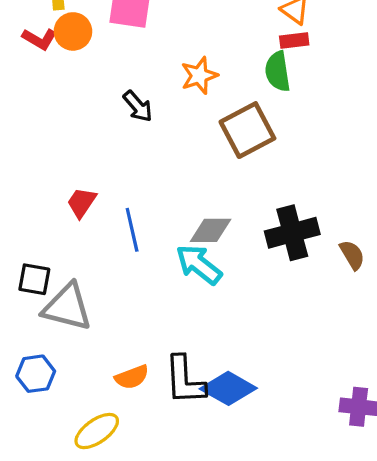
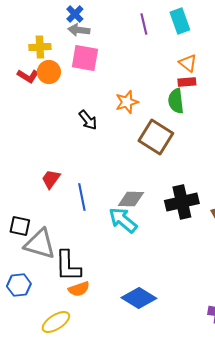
brown square: (247, 130) -> (156, 137), turned -32
black L-shape: (185, 380) -> (68, 266), moved

